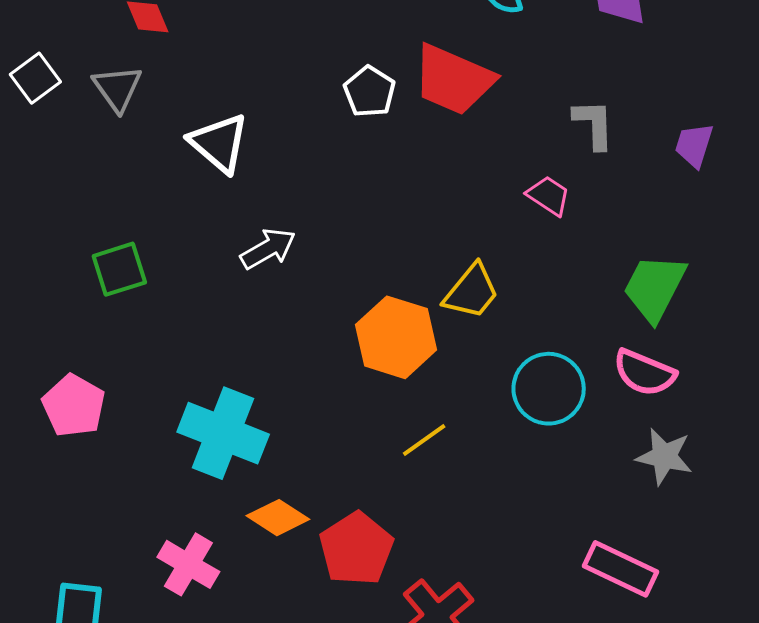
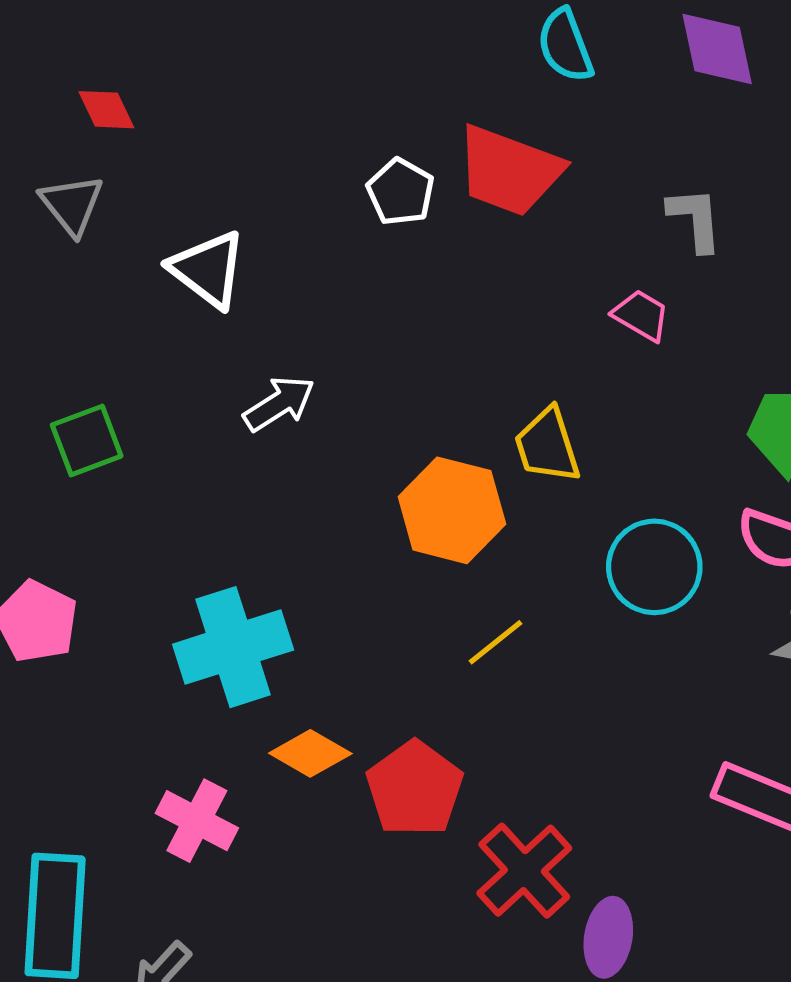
yellow trapezoid: (472, 291) -> (547, 445), turned 126
cyan cross: (223, 433) -> (233, 647), turned -36

